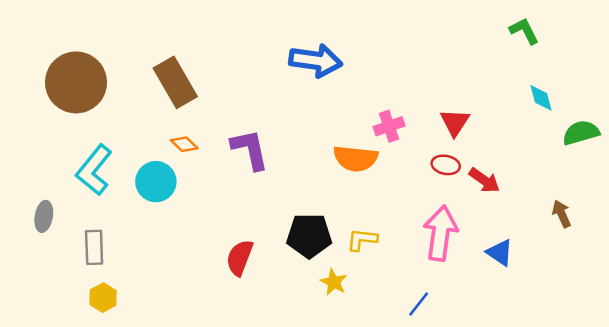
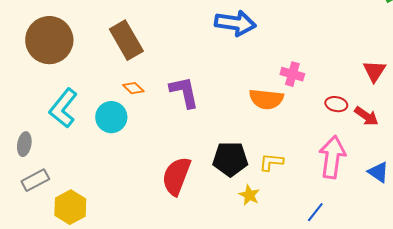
red triangle: (455, 122) -> (374, 71), moved
pink cross: (389, 126) -> (292, 74), turned 35
gray rectangle: (94, 247) -> (35, 180), moved, turned 64
red semicircle: (240, 258) -> (176, 176), size x1.4
yellow hexagon: (103, 298) -> (70, 207), size x1.5

